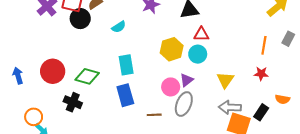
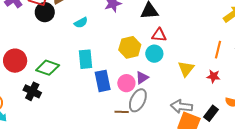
yellow triangle: (225, 80) -> (186, 69), moved
blue rectangle: (125, 95) -> (103, 81), moved
brown line: (154, 115) -> (122, 112), moved

